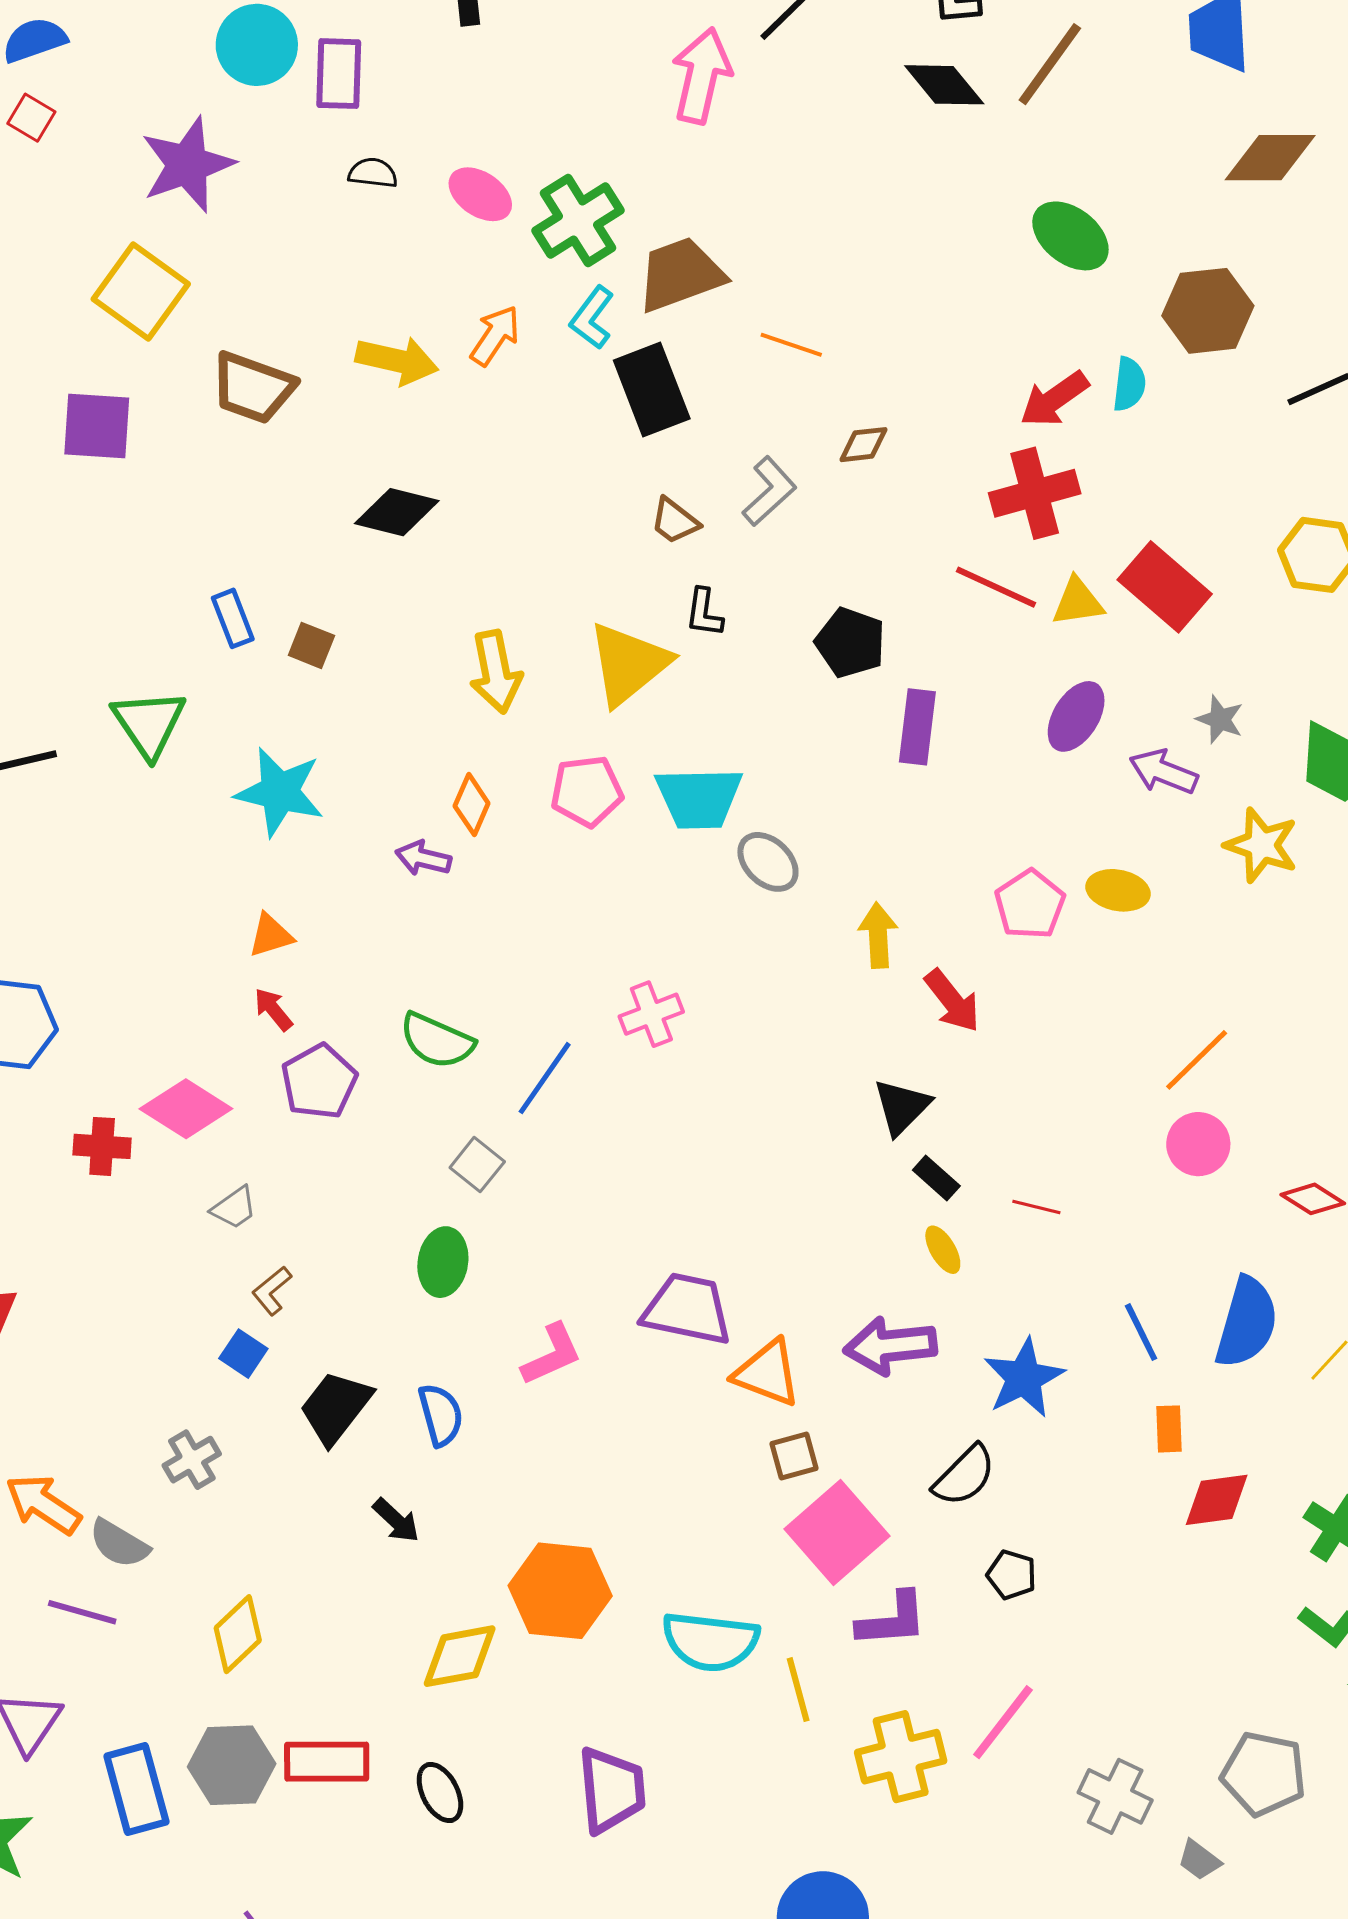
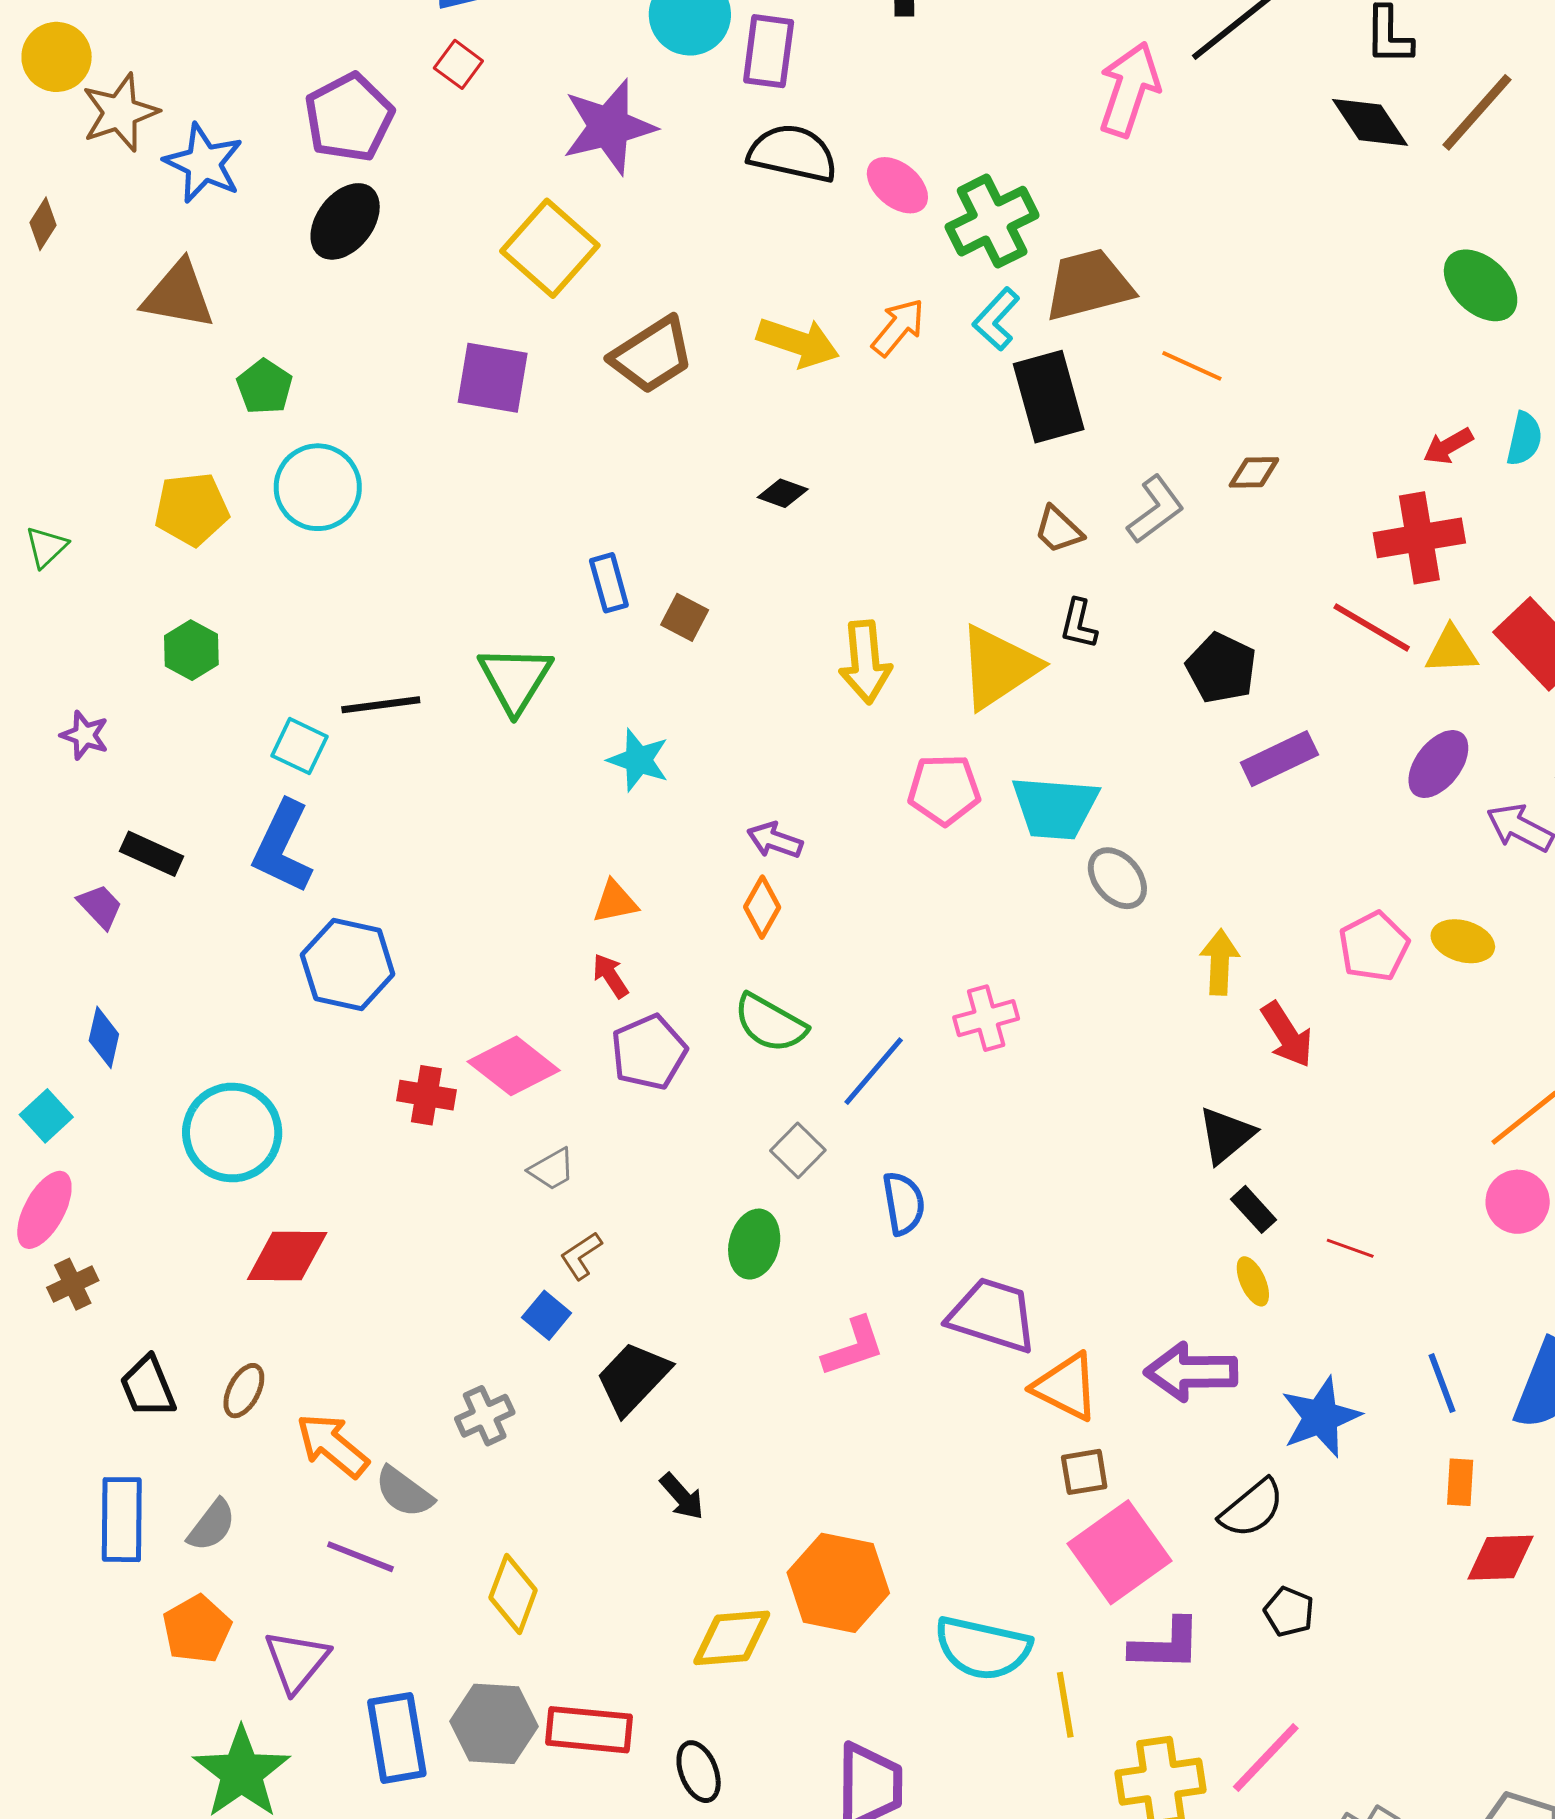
black semicircle: (373, 173) -> (793, 153), size x1.8
brown trapezoid: (253, 388) -> (652, 355), turned -58
red arrow: (1054, 399) -> (1448, 446), size x0.7
black diamond: (397, 512) -> (783, 493), size x0.6
purple rectangle: (917, 727) -> (1279, 759), turned 52
cyan star: (280, 792) -> (638, 760), size x0.7
orange diamond: (472, 805) -> (762, 907), moved
blue semicircle: (441, 1415) -> (904, 1203), moved
yellow diamond: (238, 1634) -> (513, 1594), turned -32

